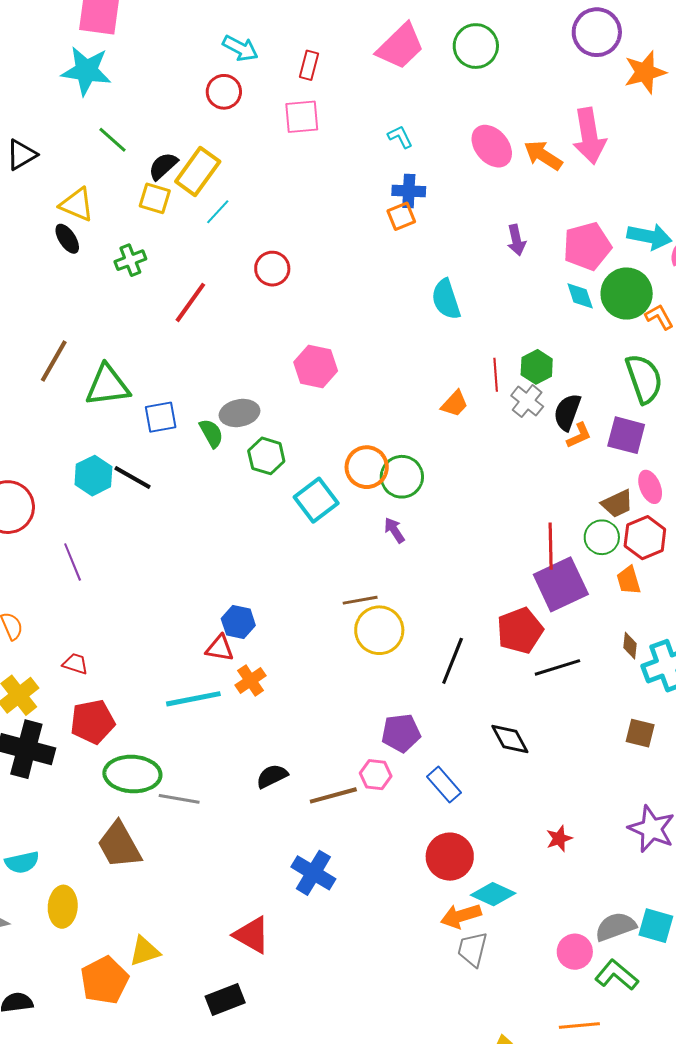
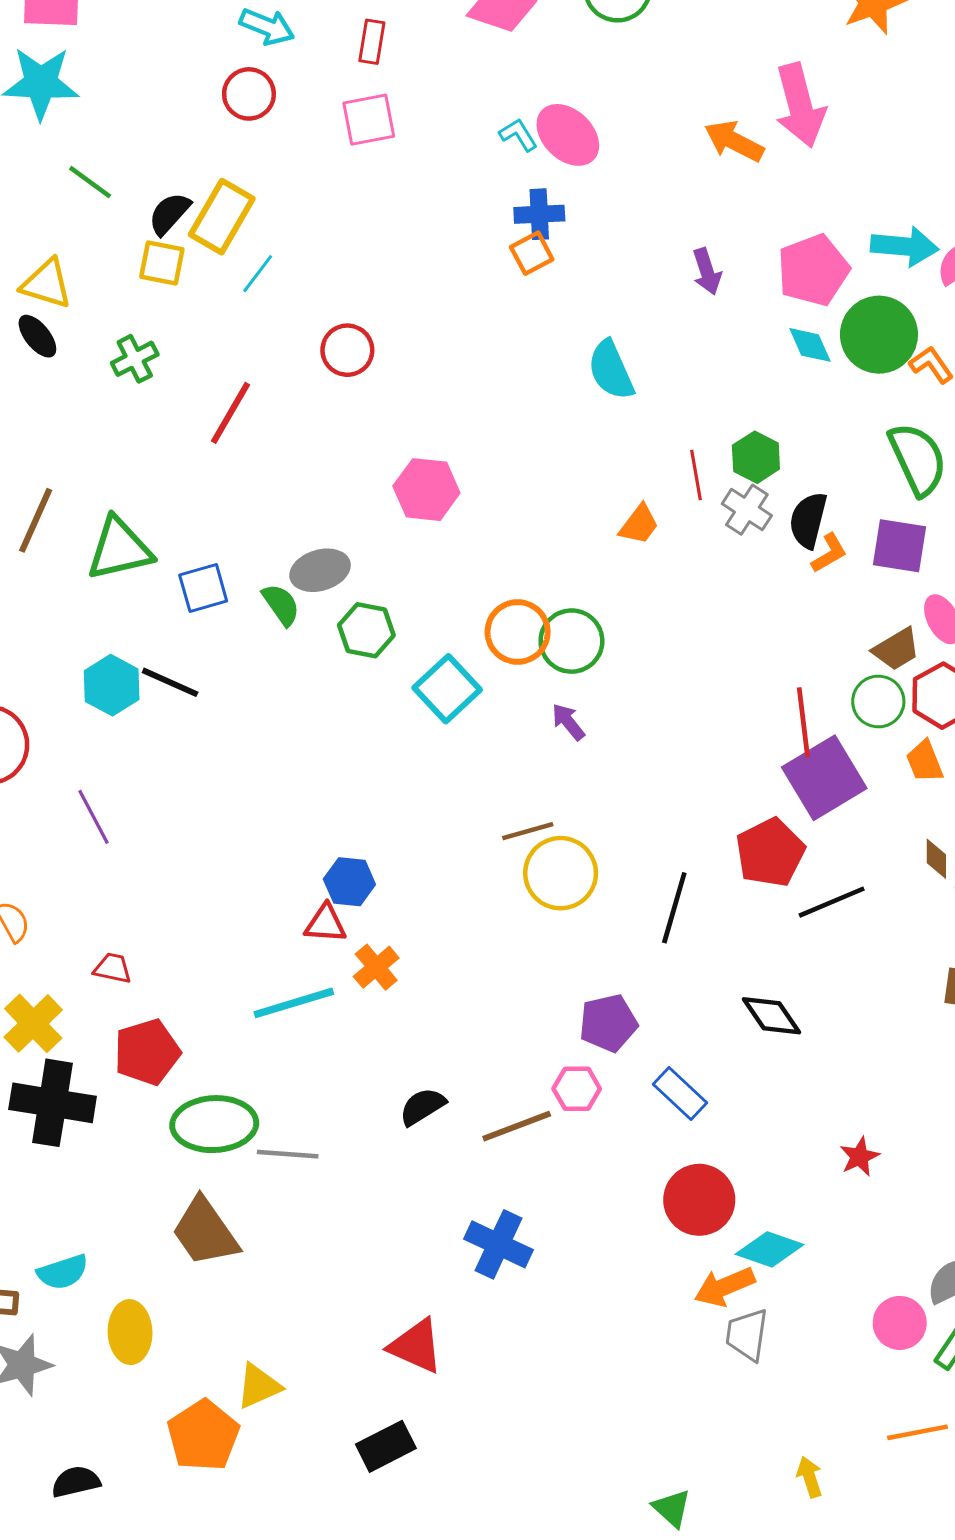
pink ellipse: (492, 146) -> (568, 135), moved

